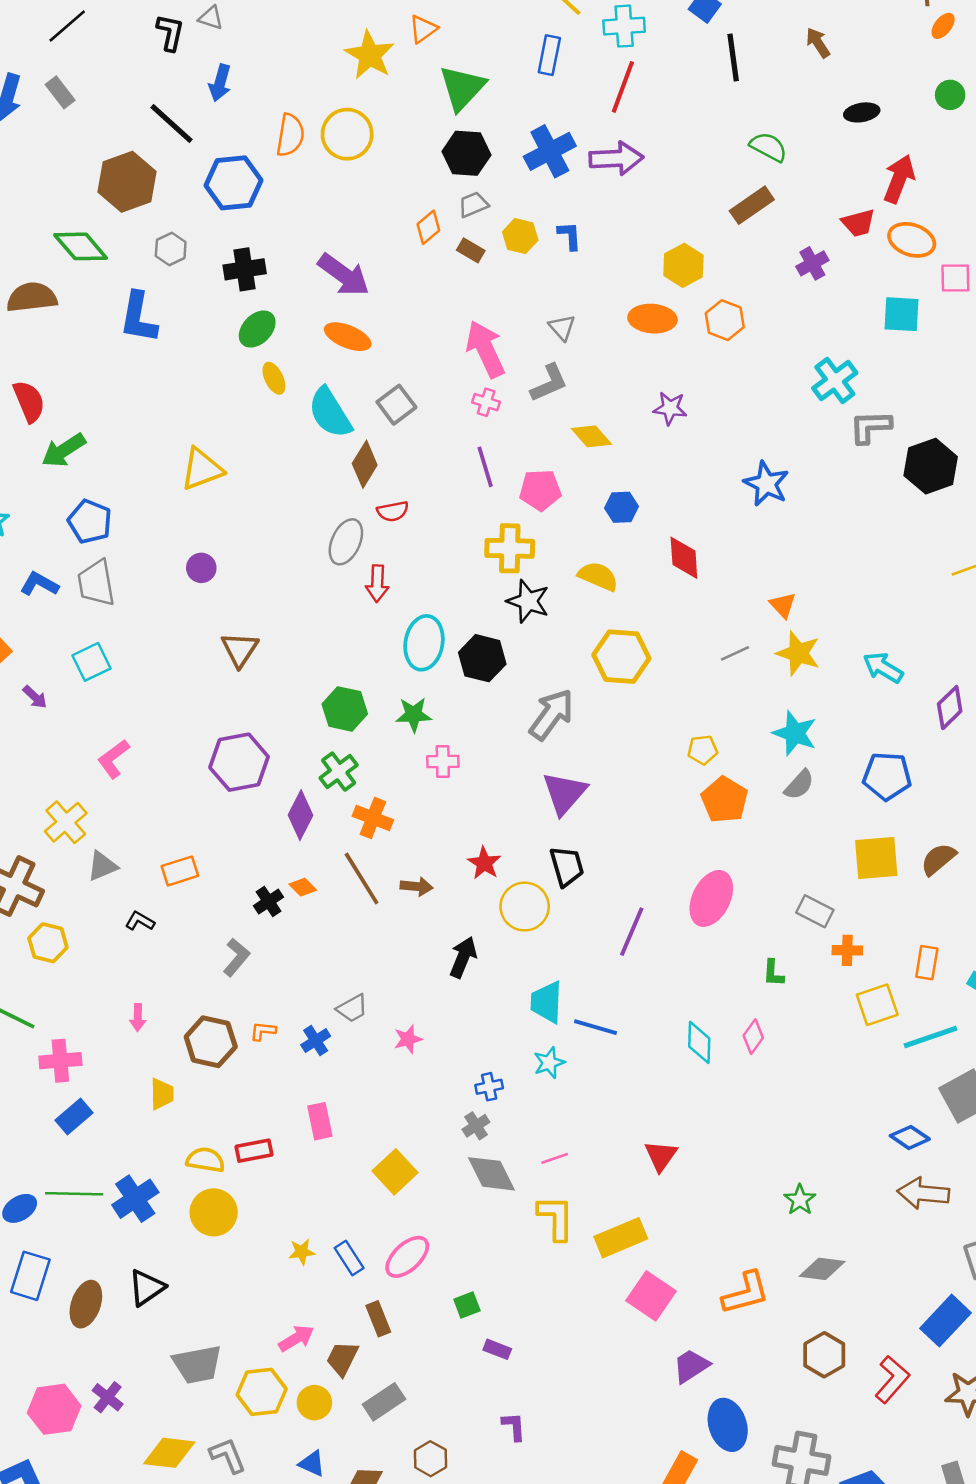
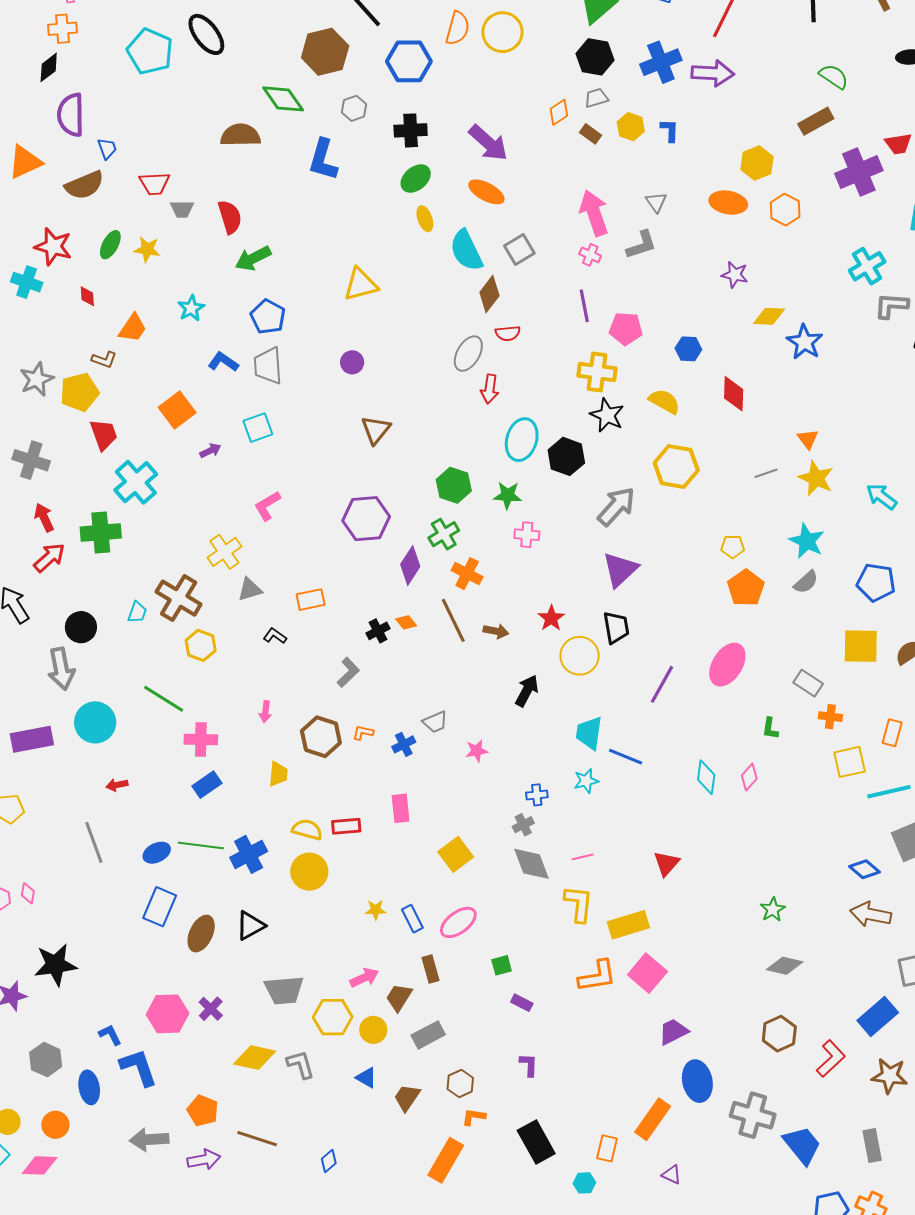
purple cross: (812, 263) -> (859, 172), size x1.8
yellow diamond: (591, 436) -> (769, 316), moved, turned -52
purple arrow: (35, 697) -> (210, 451), turned -75
orange L-shape: (746, 1293) -> (597, 976), moved

